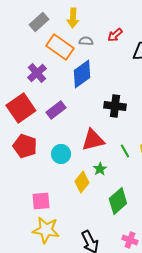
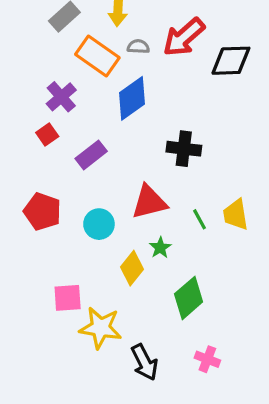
red arrow: (115, 35) -> (184, 37), size x1.8
red square: (21, 108) -> (47, 135), moved, size x0.5
yellow star: (46, 230) -> (101, 328), moved

